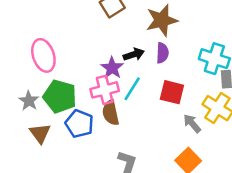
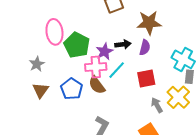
red square: (172, 92) -> (146, 79), turned -36
green pentagon: (60, 96) -> (77, 45), moved
brown semicircle: (111, 113) -> (97, 85), turned -36

